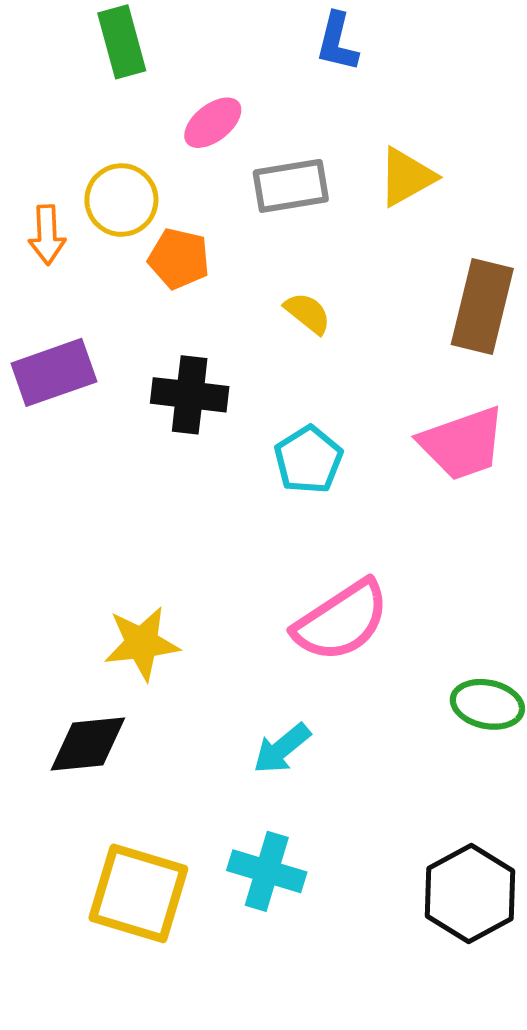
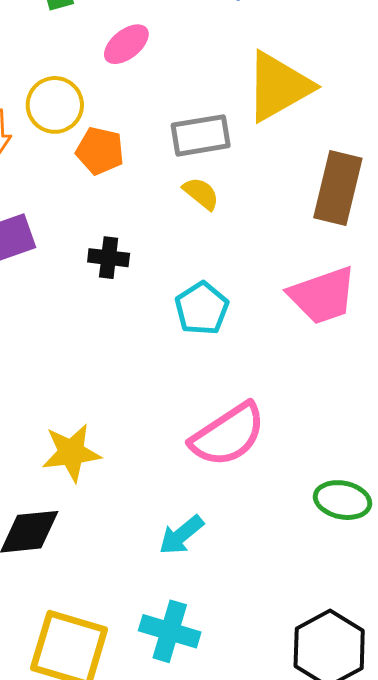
yellow triangle: (407, 177) -> (278, 86), size x1.5
gray rectangle: (291, 186) -> (201, 135), moved
black cross: (190, 395) -> (109, 258), size x0.7

